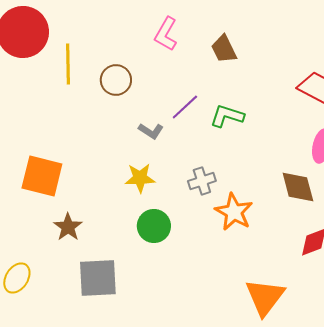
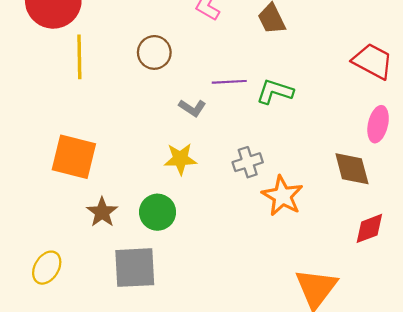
yellow line: (68, 64) -> (79, 57), moved
purple line: (185, 107) -> (229, 82), turned 40
green circle: (154, 226) -> (158, 212), moved

